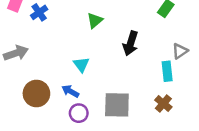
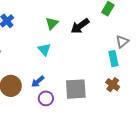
black arrow: (131, 43) -> (80, 26), moved, turned 42
cyan triangle: (81, 64) -> (44, 49), moved
blue arrow: (70, 91) -> (38, 82), turned -64

